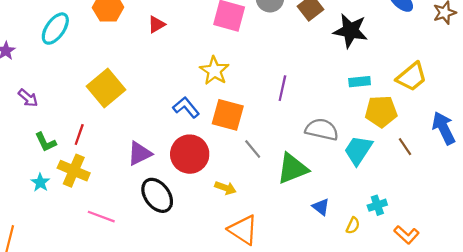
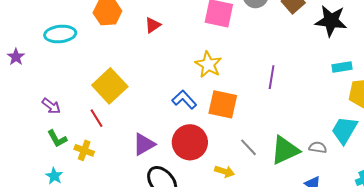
cyan ellipse: (55, 29) -> (60, 34), turned 52
purple arrow: (28, 98) -> (51, 106), moved
gray semicircle: (322, 130) -> (318, 147), moved, size x0.6
red line: (79, 135) -> (96, 118), moved, turned -48
gray line: (253, 149) -> (249, 147), moved
yellow cross: (74, 171) -> (84, 150), moved, size x0.7

